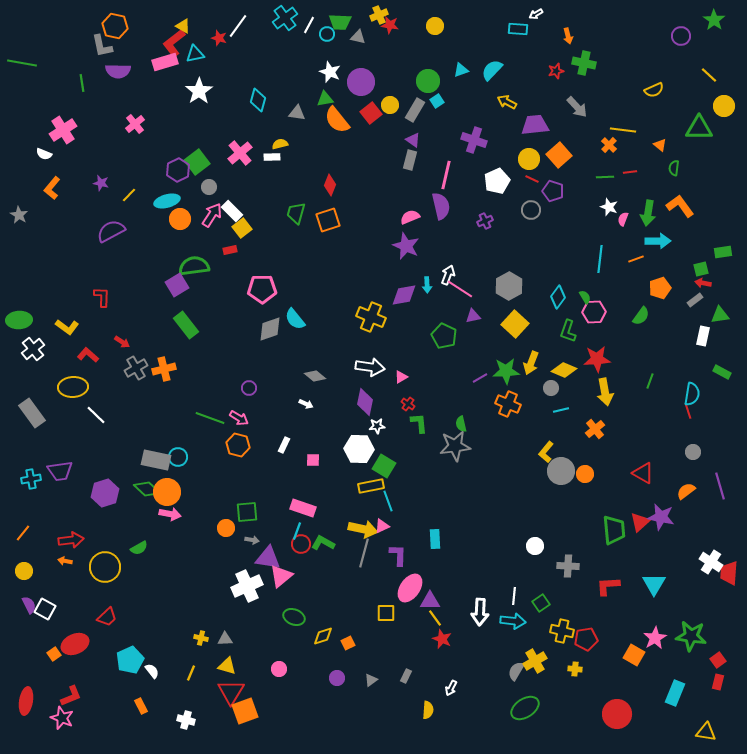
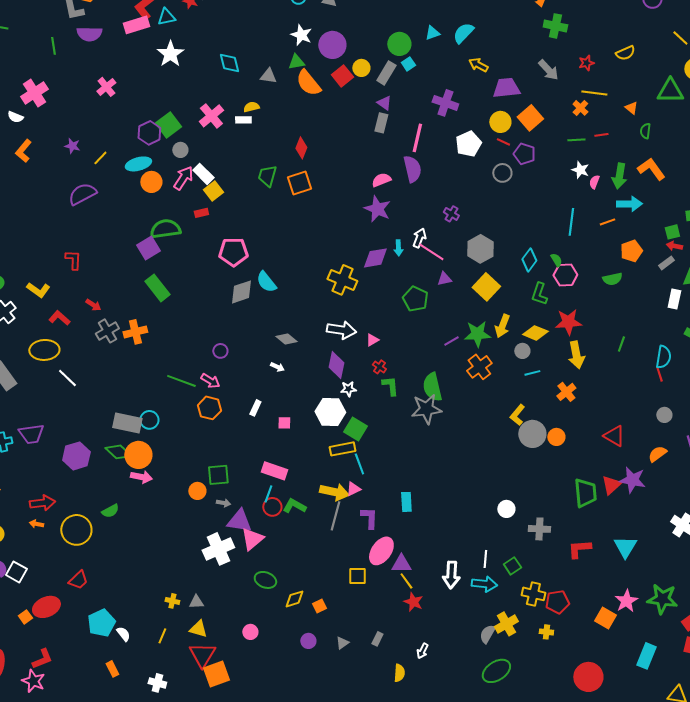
red star: (556, 71) -> (586, 63), moved
cyan diamond: (258, 100) -> (229, 63), turned -30
purple cross: (485, 221) -> (451, 214), moved, turned -35
green semicircle: (641, 316) -> (612, 279), turned 42
orange cross: (508, 404) -> (479, 367), turned 30
green semicircle: (461, 424) -> (432, 387), size x1.8

